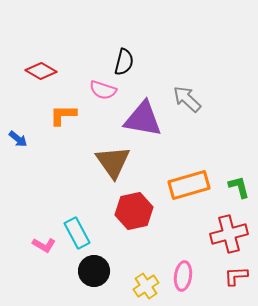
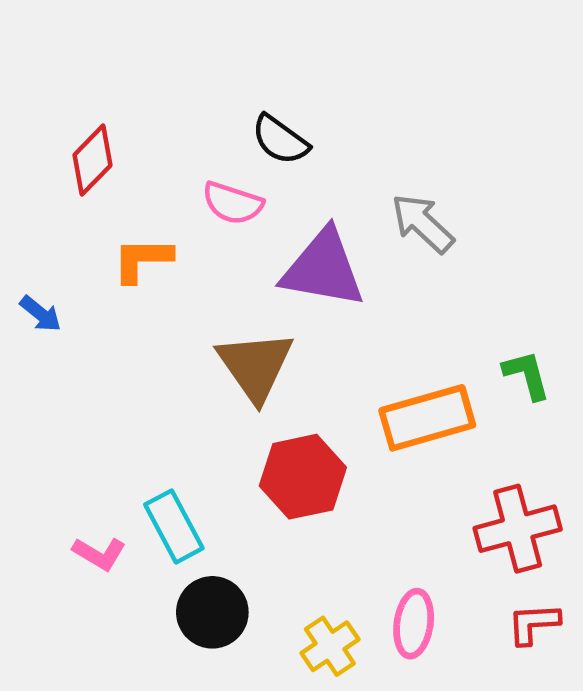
black semicircle: (124, 62) -> (280, 140), turned 112
red diamond: (41, 71) -> (93, 160), turned -76
green L-shape: (239, 187) -> (527, 375), moved

